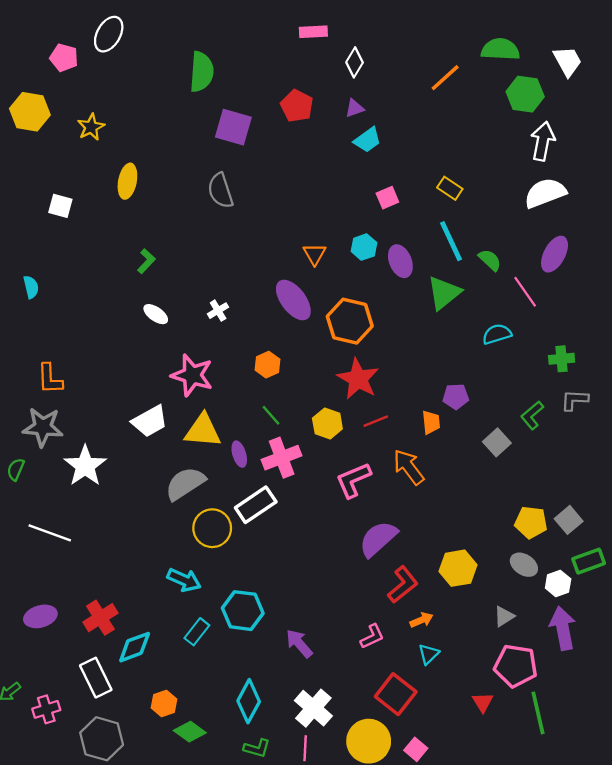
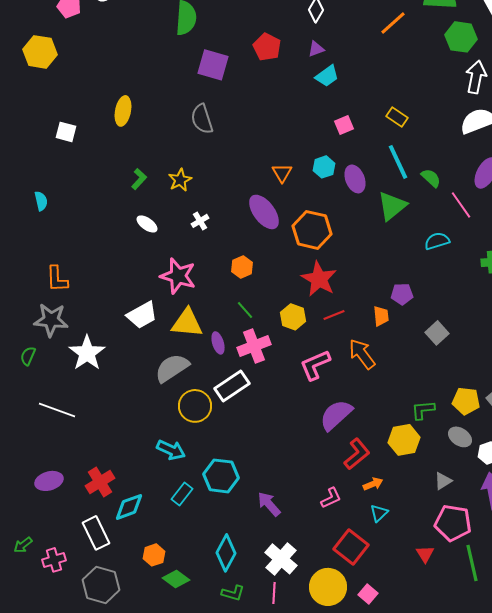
yellow star: (91, 127) -> (180, 180), moved
green L-shape: (532, 415) -> (423, 410), moved, turned 35

